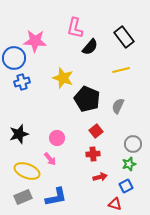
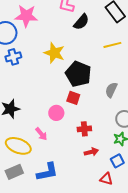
gray semicircle: (118, 106) -> (111, 90), moved
red square: (96, 131) -> (73, 98), moved, turned -32
pink circle: (57, 138) -> (56, 113), moved

